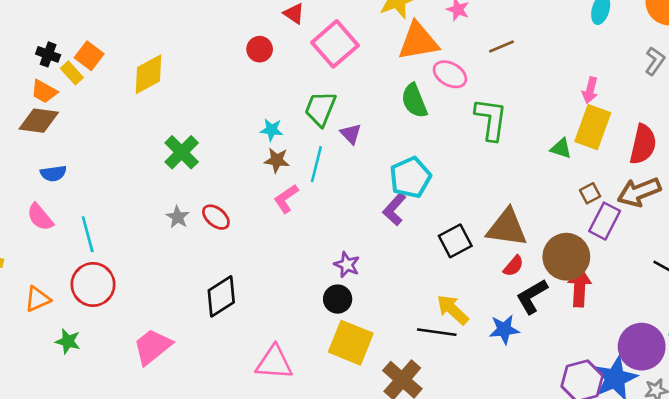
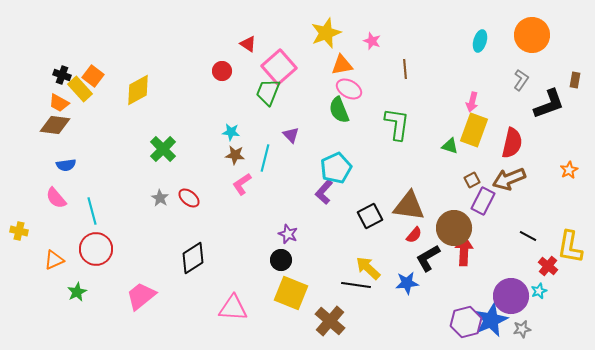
orange triangle: (418, 41) -> (342, 65), size x0.7
brown line: (502, 47) -> (405, 69), turned -72
yellow rectangle: (72, 73) -> (80, 89), size x1.4
pink ellipse: (450, 74) -> (349, 89), moved
green trapezoid: (320, 109) -> (268, 92), moved
green star: (68, 341) -> (77, 292), turned 30

